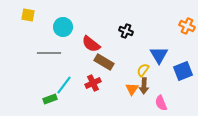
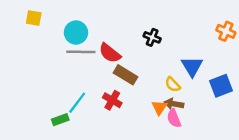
gray line: (49, 53) -> (81, 52), moved
yellow semicircle: (143, 70) -> (173, 85), turned -80
red cross: (93, 83) -> (112, 100), turned -35
brown arrow: (144, 86) -> (174, 104), turned 98
pink semicircle: (161, 103) -> (174, 118), moved

